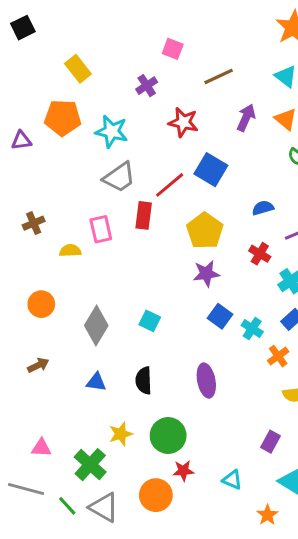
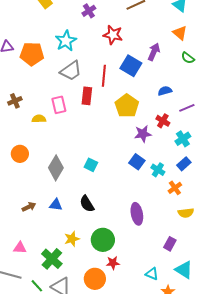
orange pentagon: (63, 118) -> (32, 54), moved
purple arrow: (246, 118) -> (154, 52), moved
cyan star: (112, 131) -> (66, 41), turned 30
red line: (170, 185) -> (104, 76), turned -45
purple star: (206, 274) -> (143, 134), moved
brown arrow: (38, 365) -> (29, 207), moved
black semicircle: (144, 381) -> (87, 204), turned -30
purple ellipse: (206, 381) -> (137, 214), moved
cyan triangle: (232, 480) -> (152, 274), moved

